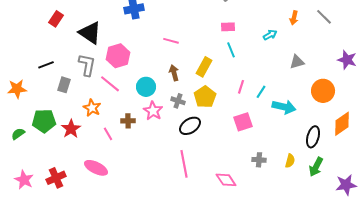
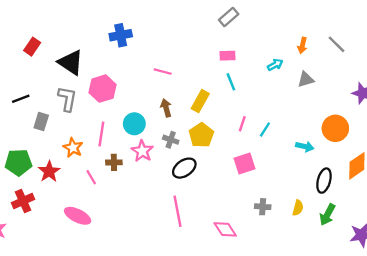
gray triangle: (297, 62) -> (306, 79), moved
pink line: (110, 84) -> (101, 134), moved, turned 60
cyan arrow: (284, 107) -> (305, 147), moved, size x0.7
red cross: (56, 178) -> (23, 201), moved

